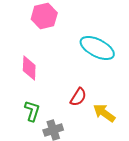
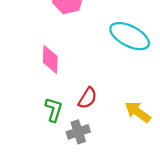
red semicircle: (78, 97) -> (88, 98), moved

